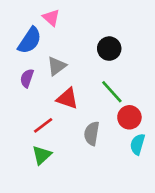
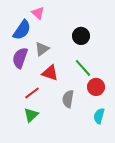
purple semicircle: (27, 78) -> (20, 58), size x1.5
cyan semicircle: (138, 144) -> (99, 116), moved

